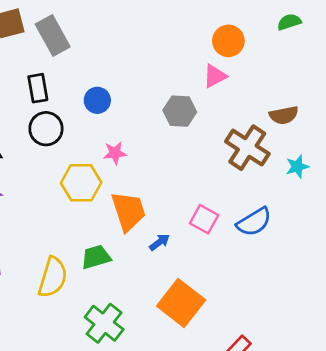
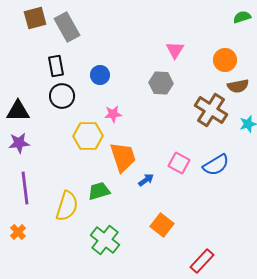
orange circle: (228, 41) -> (225, 60), moved
pink triangle: (215, 76) -> (175, 50), moved, turned -30
orange square: (181, 303) -> (162, 225), size x0.7

